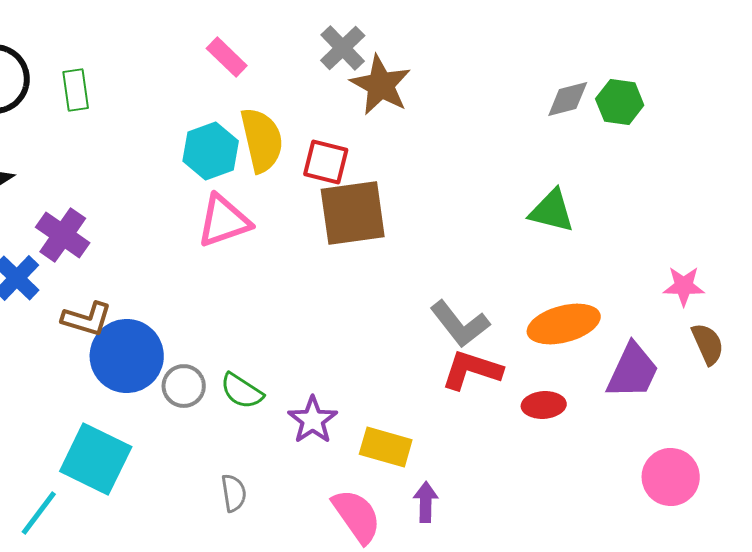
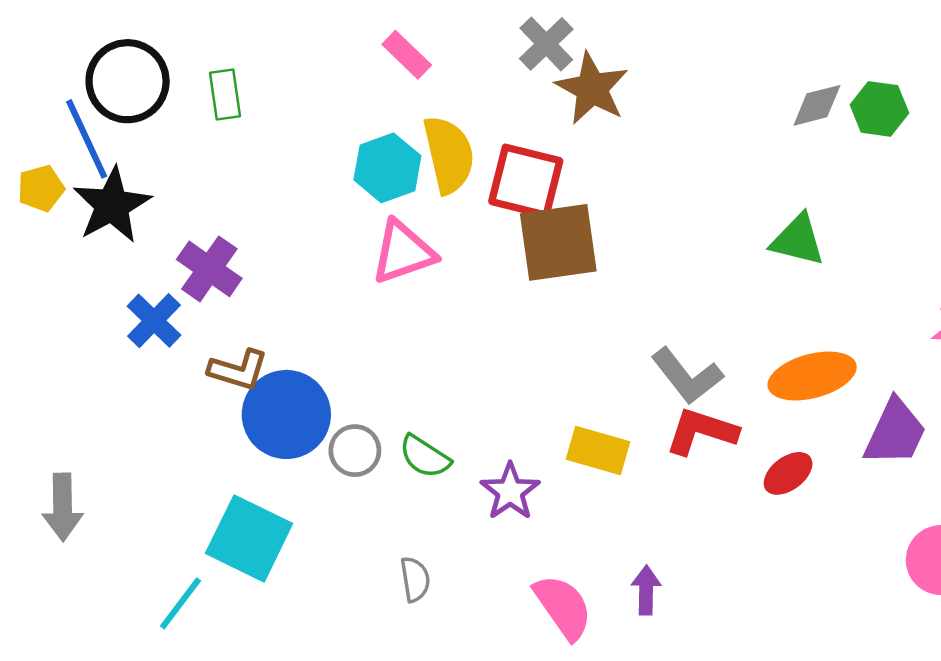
red square: (326, 162) -> (526, 181), size x1.4
red ellipse: (544, 405) -> (788, 473), turned -33
yellow rectangle: (386, 447) -> (598, 451), moved

